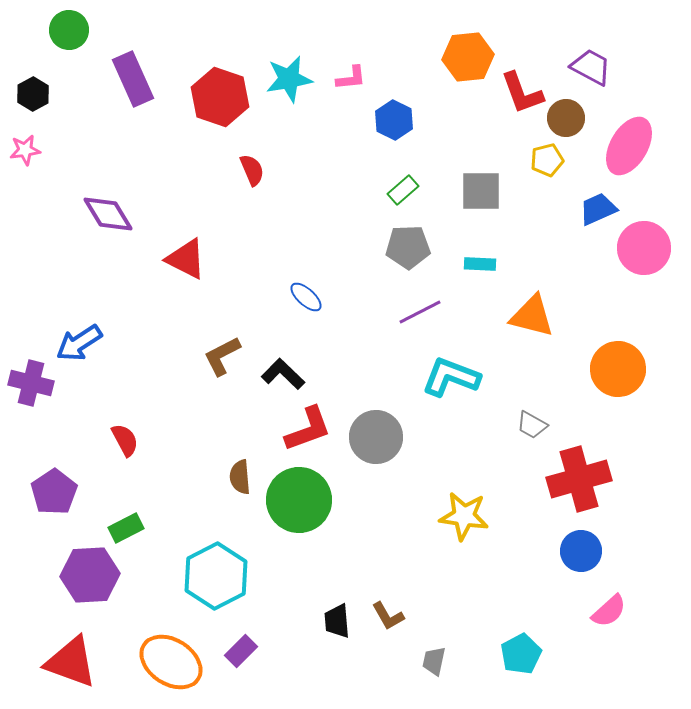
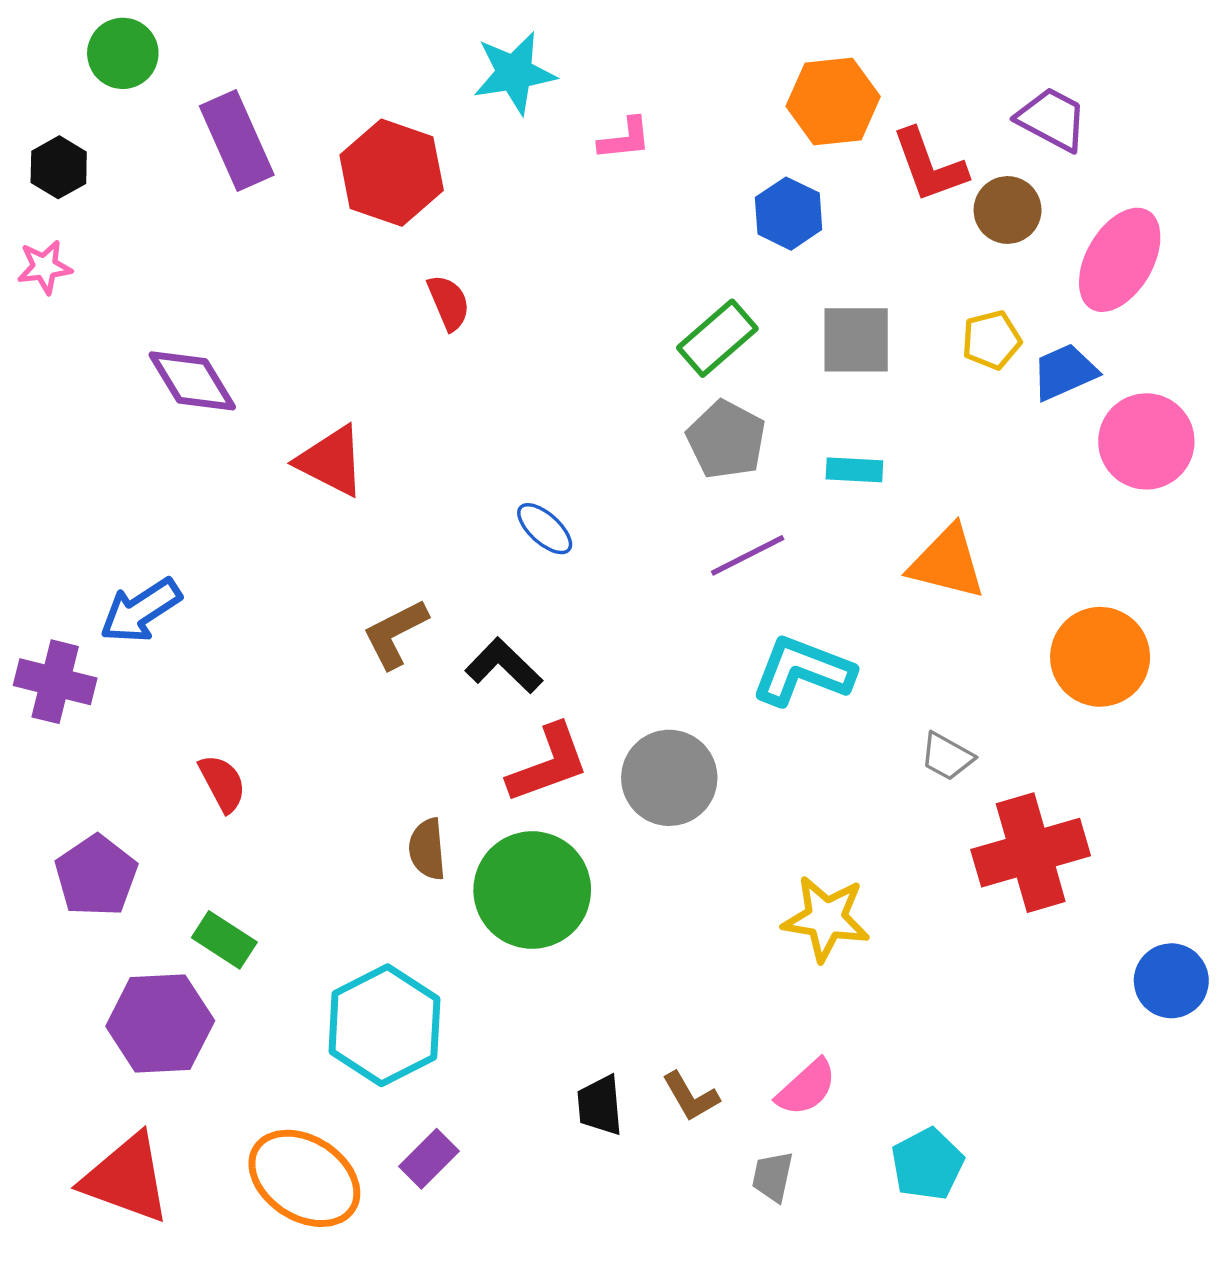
cyan star: (289, 79) -> (514, 73), moved
blue hexagon: (394, 120) -> (789, 214), moved
yellow pentagon: (547, 160) -> (991, 340), moved
green rectangle: (403, 190) -> (717, 338), size x1.4
gray pentagon: (408, 247) -> (726, 440), turned 30
green rectangle: (126, 528) -> (224, 940), turned 60
blue circle: (581, 551) -> (1171, 981), moved
pink semicircle: (609, 611) -> (806, 1088), moved

